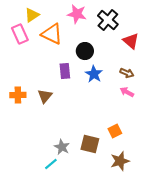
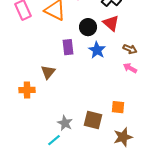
red triangle: (131, 41) -> (111, 23), moved
orange cross: (18, 95) -> (27, 90), moved
orange square: (115, 131) -> (118, 107), turned 32

